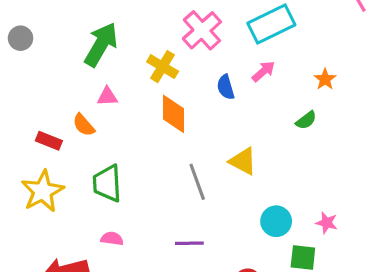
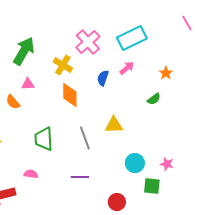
blue semicircle: (226, 87) -> (103, 78), turned 35
yellow triangle: (243, 161) -> (114, 125), turned -30
green trapezoid: (107, 183) -> (44, 139), moved

